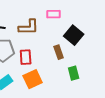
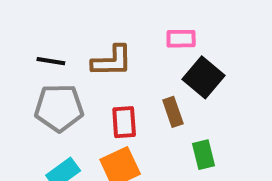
pink rectangle: (54, 14) -> (181, 39), moved
red rectangle: (26, 57) -> (124, 122), moved

